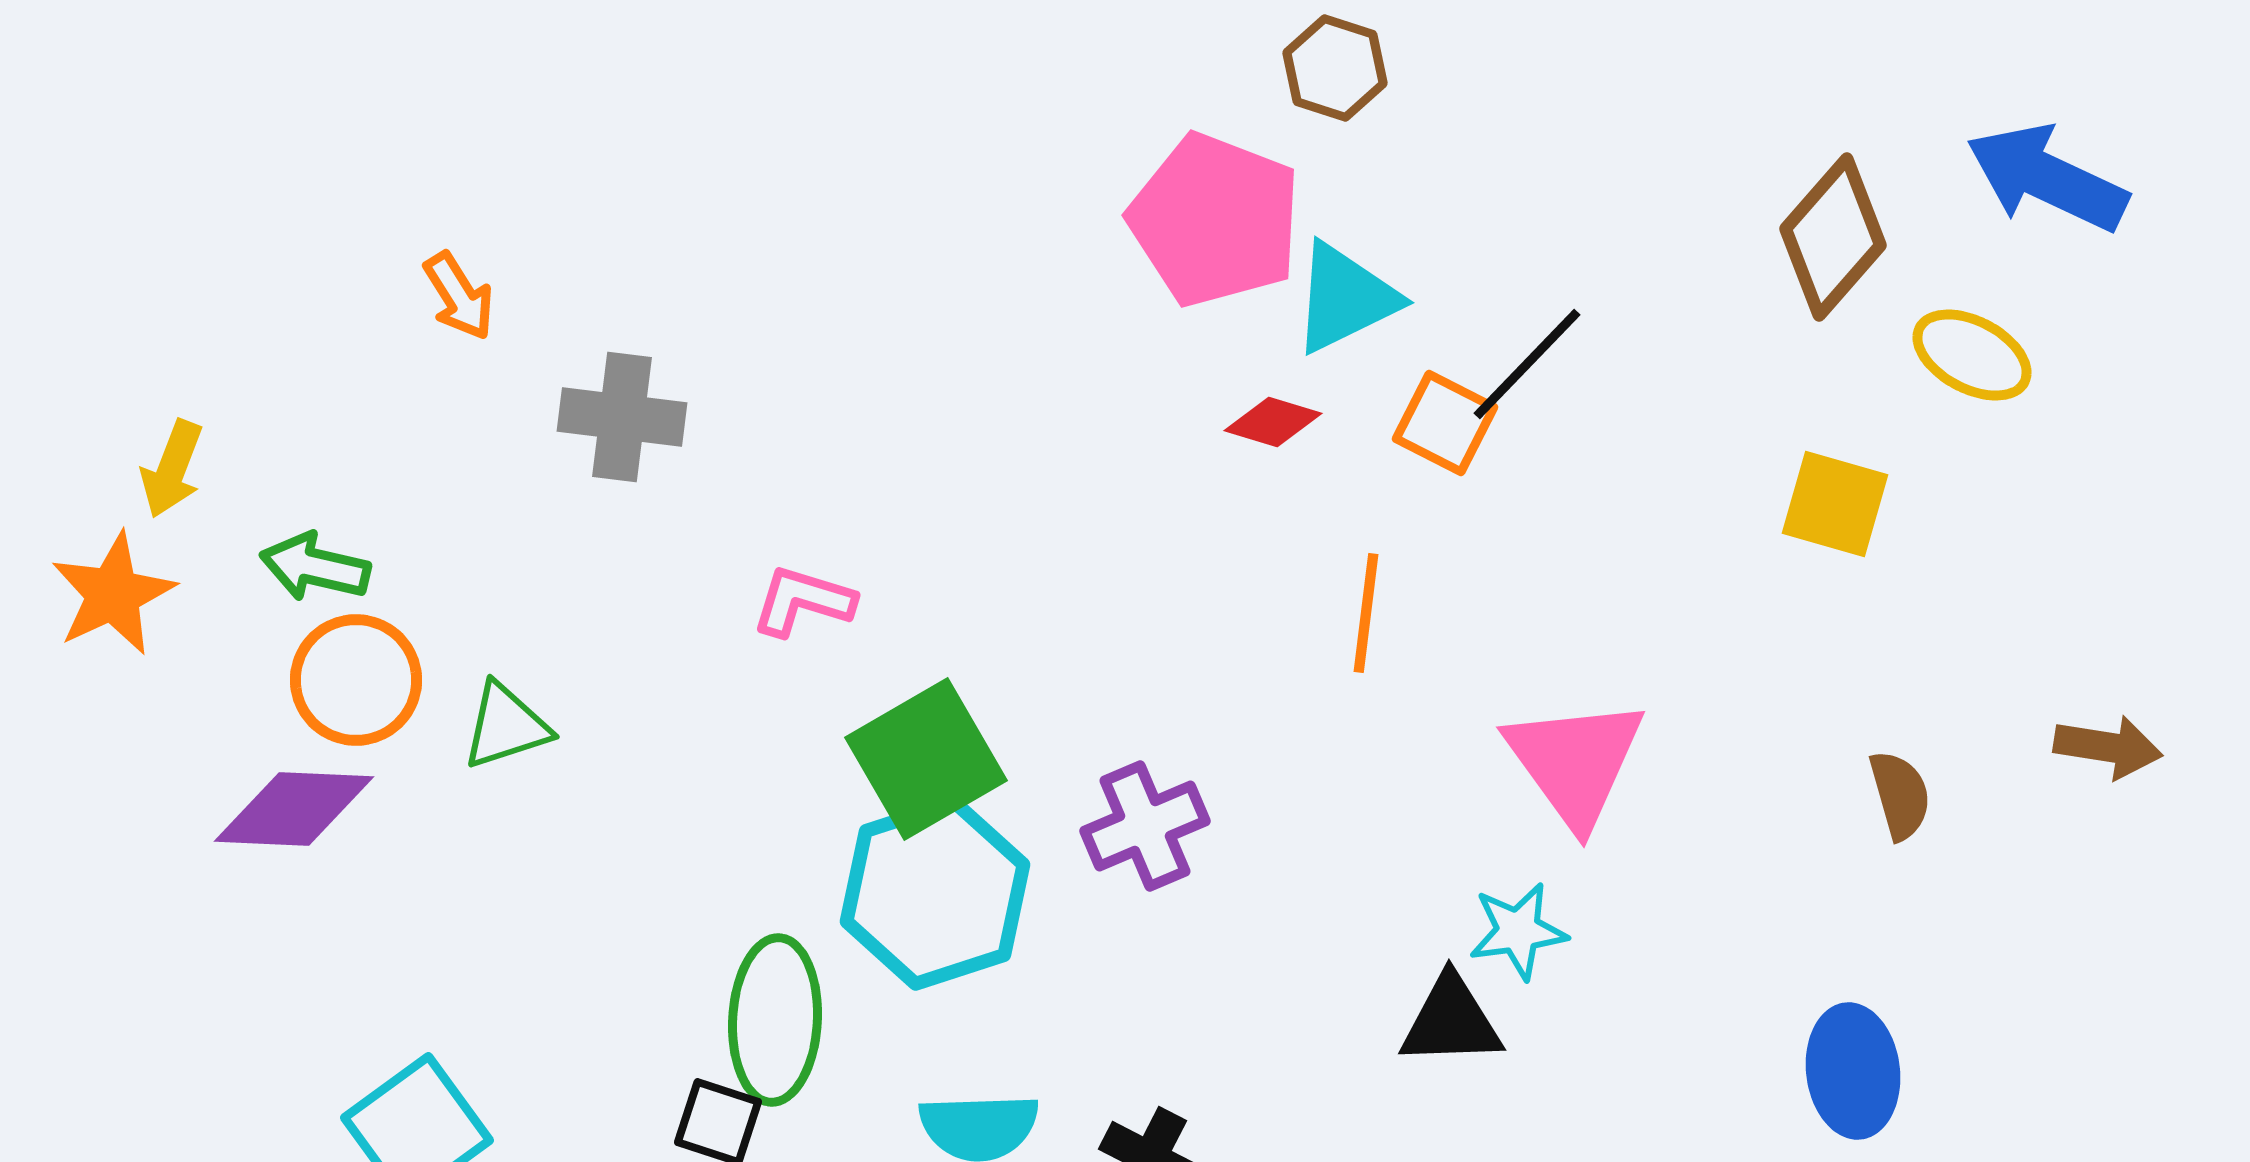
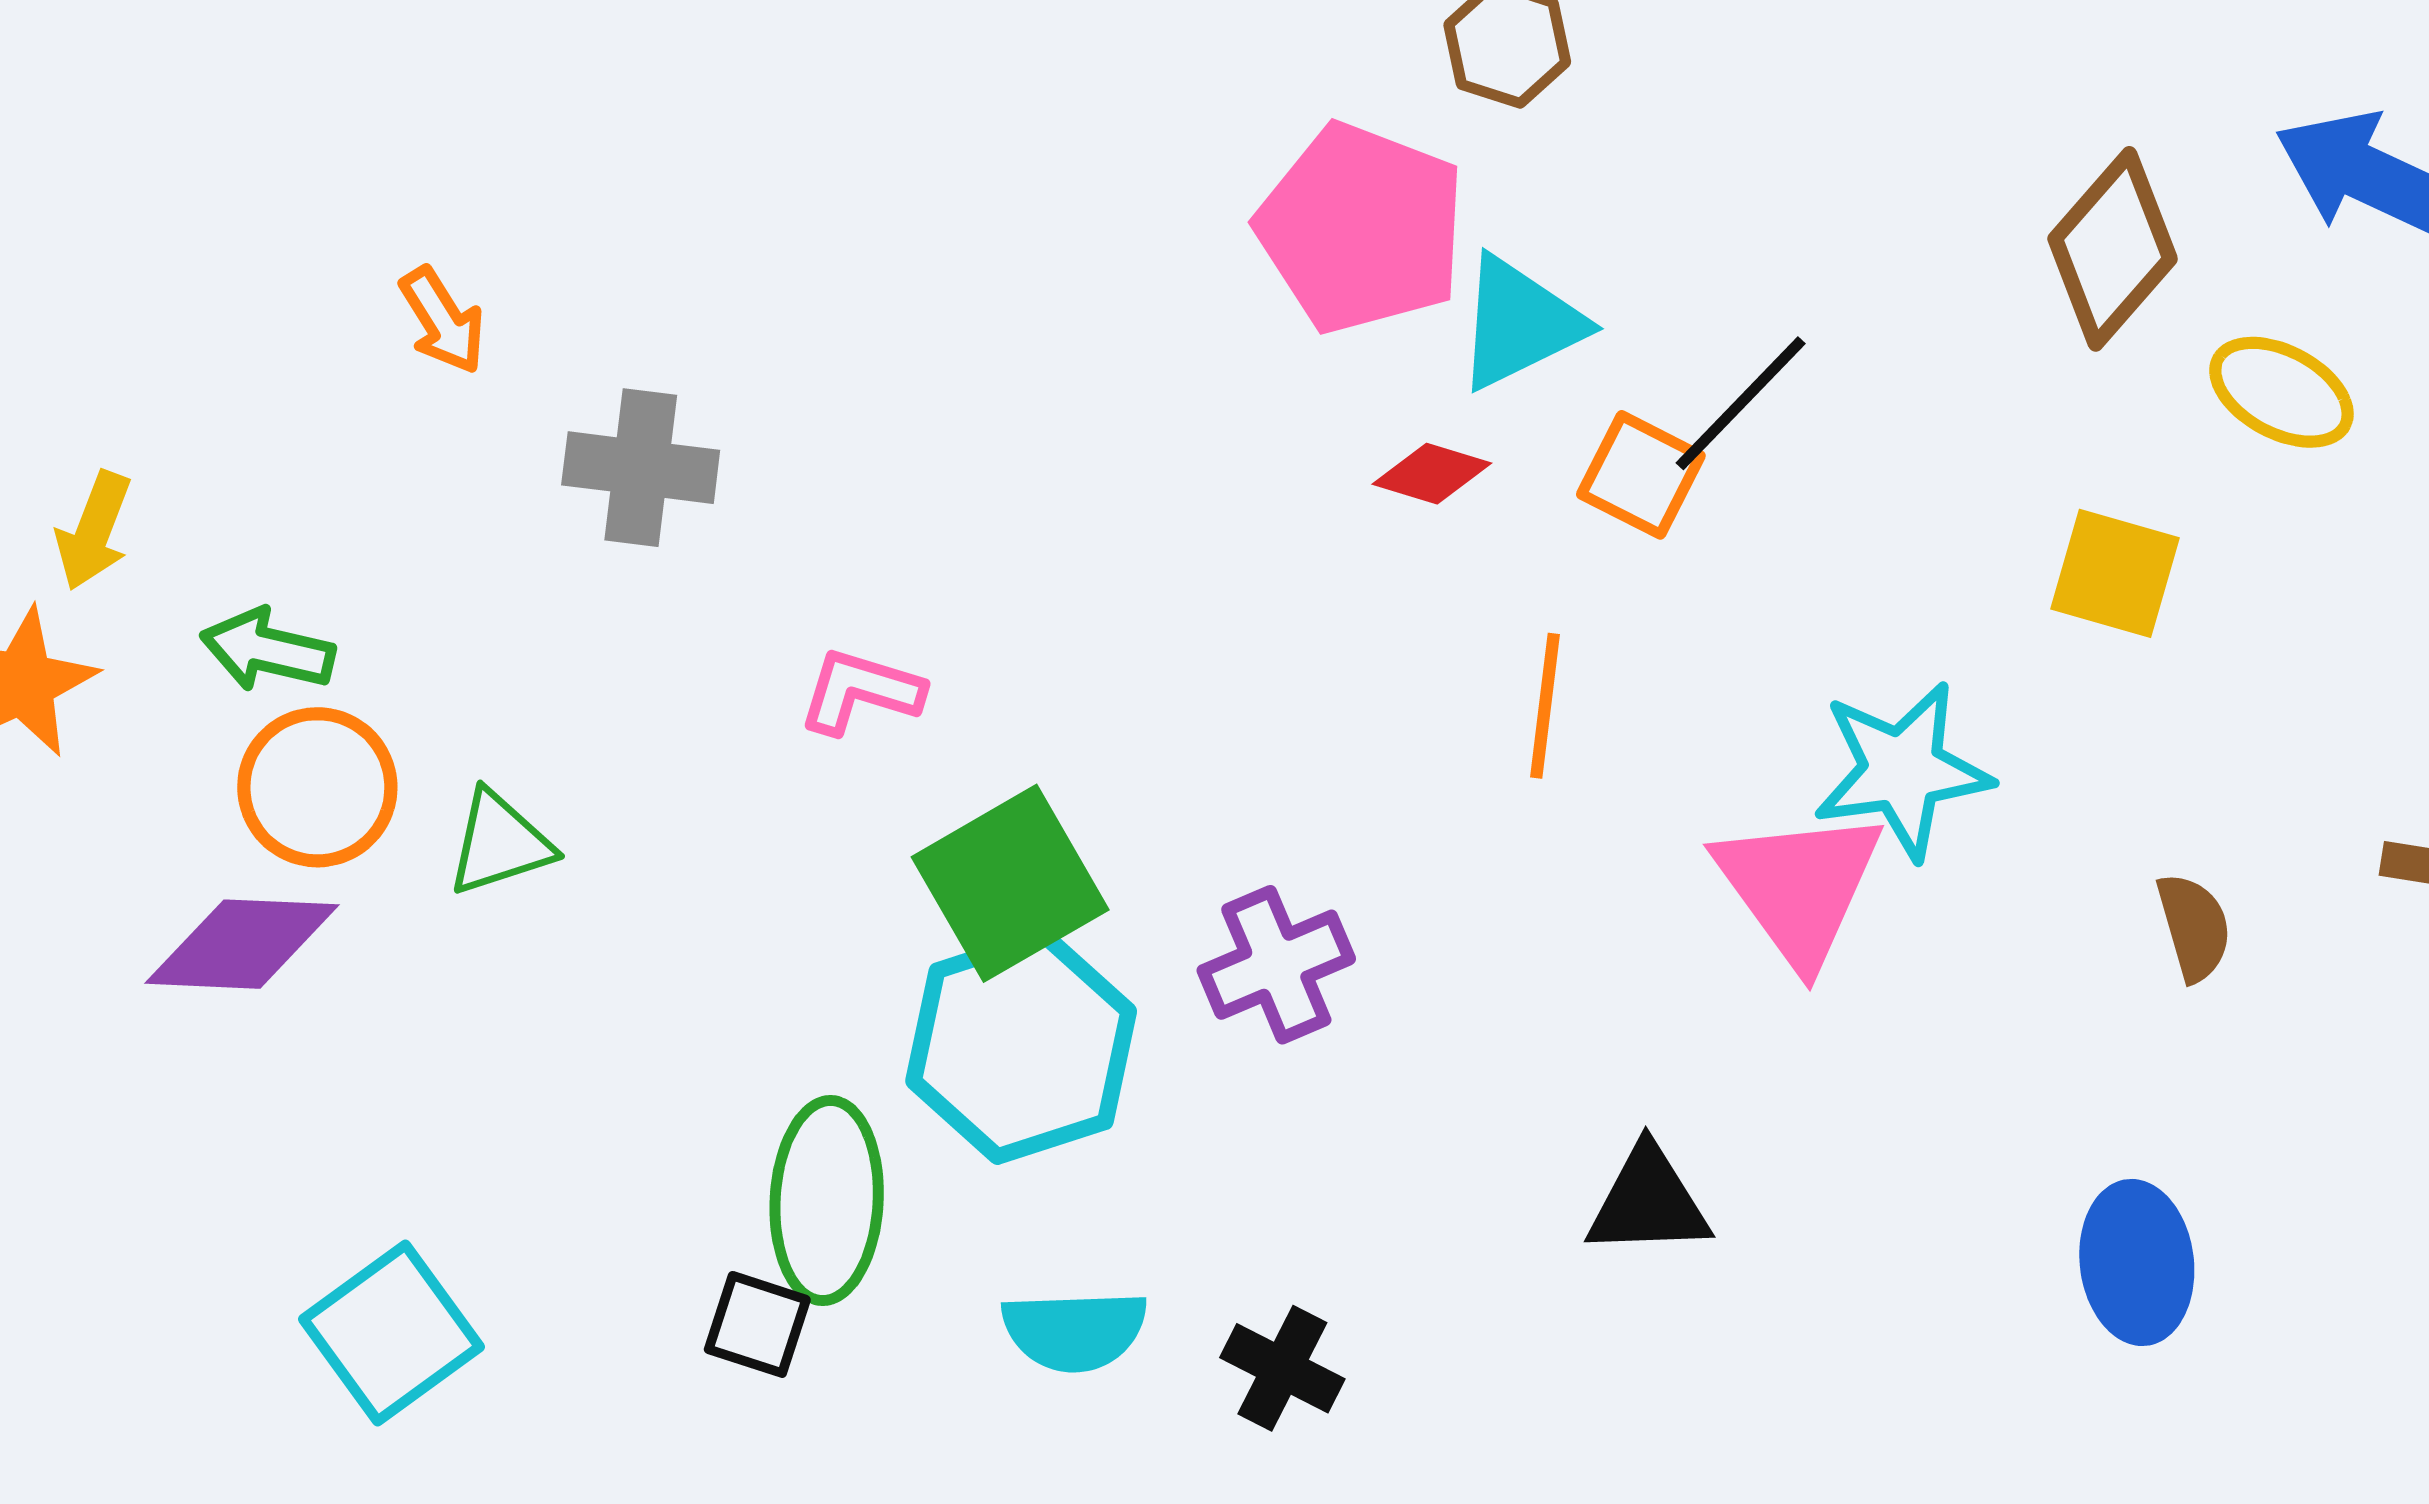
cyan star: (1518, 931) -> (1902, 770), moved, size x1.5

